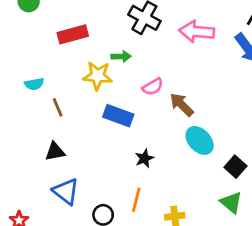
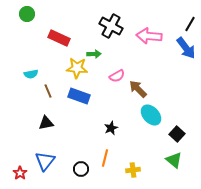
red rectangle: (73, 34) -> (59, 38), turned 40
blue rectangle: (118, 116) -> (79, 96), moved
blue triangle: (66, 191) -> (45, 161), moved, turned 30

